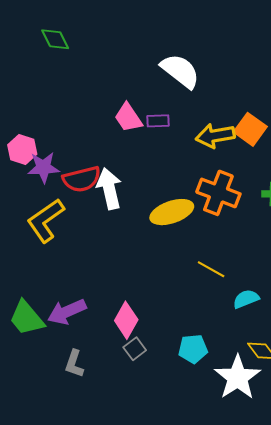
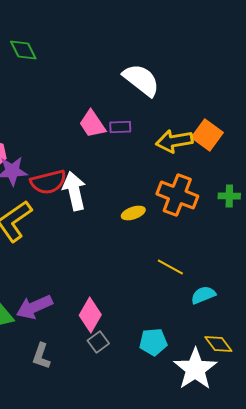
yellow ellipse: (172, 212) -> (133, 213), size x0.6

